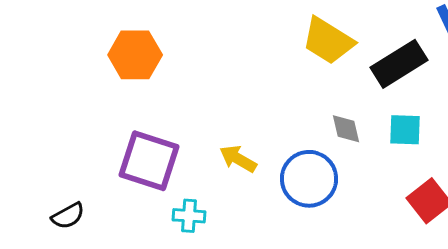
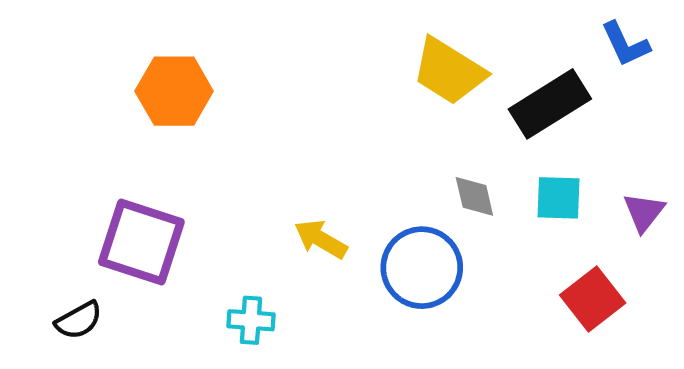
purple square: (149, 161) -> (141, 242), moved

